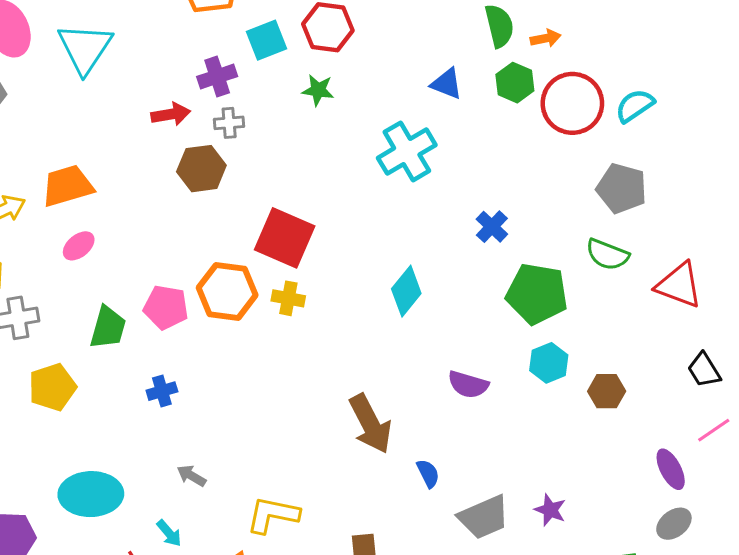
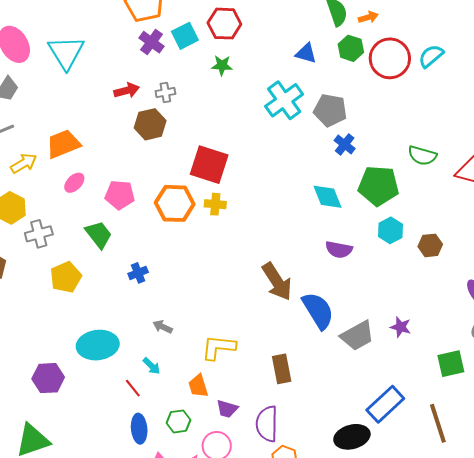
purple cross: (217, 77) -> (151, 42), moved, turned -30
gray pentagon: (622, 188) -> (330, 110), moved
cyan diamond: (406, 291) -> (328, 197), moved, turned -56
pink pentagon: (166, 307) -> (120, 195), moved
green trapezoid: (108, 328) -> (99, 235), turned -48
blue semicircle: (428, 473) -> (318, 311), size x2.0

